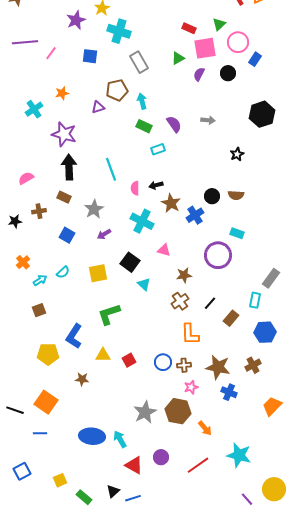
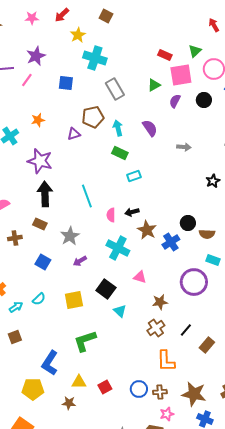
purple star: (76, 20) -> (36, 56), moved
purple semicircle: (174, 124) -> (150, 128), moved
brown semicircle: (236, 195) -> (207, 234), moved
yellow pentagon: (48, 354) -> (33, 389), moved
brown star: (82, 379) -> (69, 403), moved

